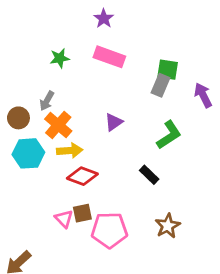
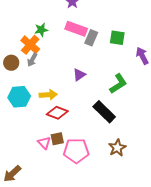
gray rectangle: (161, 85) -> (91, 38), moved
brown circle: (18, 118) -> (11, 63), moved
orange cross: (58, 125) -> (30, 45), moved
black rectangle: (149, 175) -> (104, 112), size x1.6

